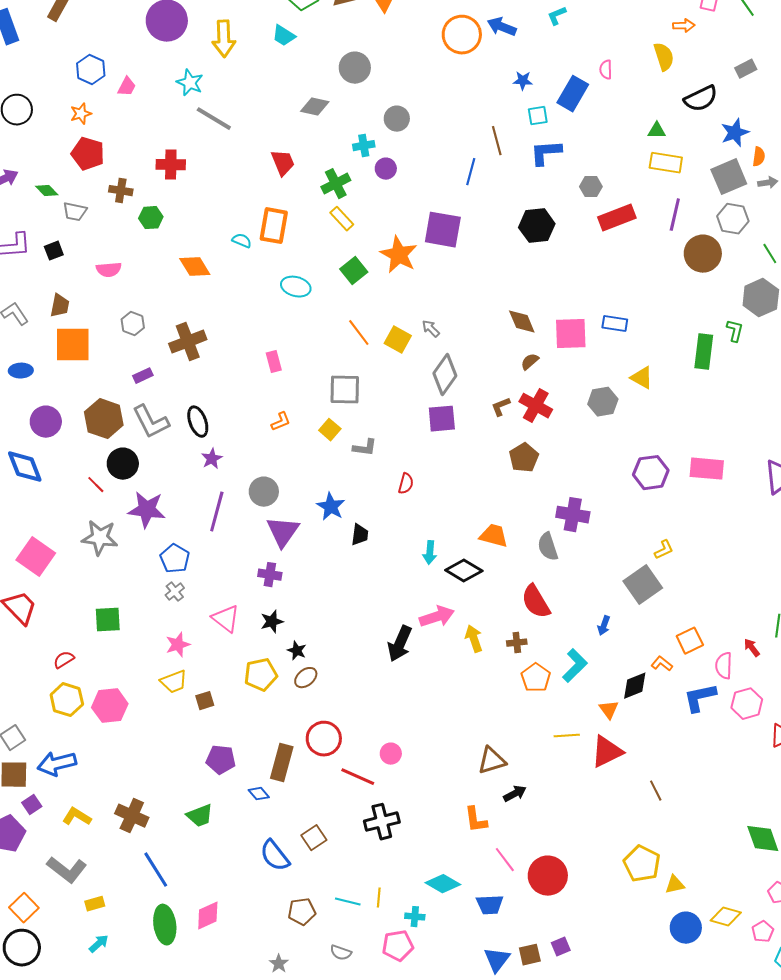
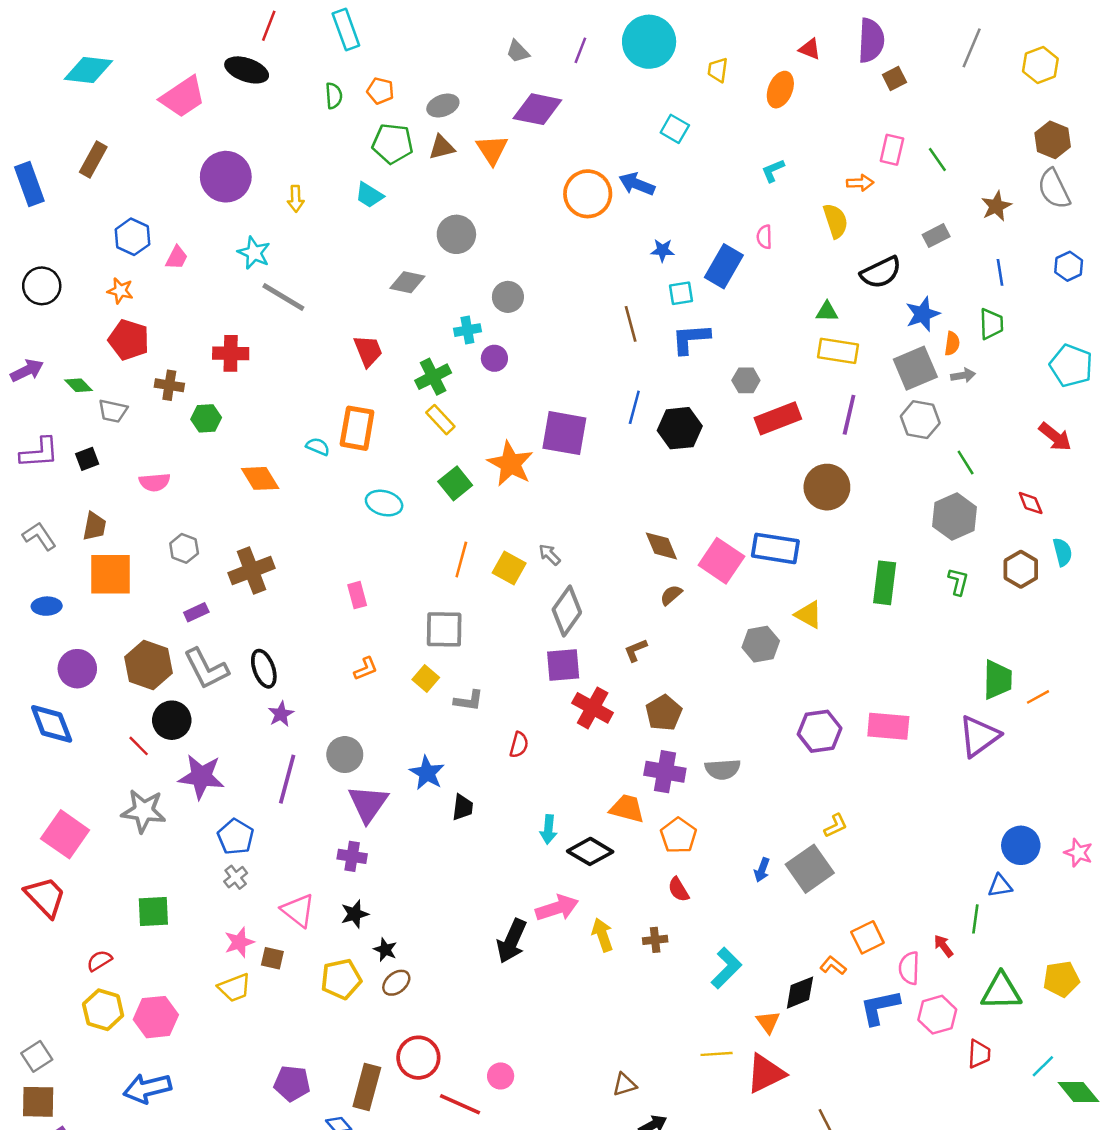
cyan L-shape: (557, 16) -> (773, 171), moved
yellow arrow: (224, 39) -> (296, 199), size x0.6
orange star: (81, 114) -> (120, 291), turned 30
blue line: (471, 172) -> (634, 407), moved
brown circle: (703, 254) -> (827, 487), moved
blue rectangle: (615, 324) -> (775, 548), size x1.5
green L-shape: (735, 331) -> (958, 582), moved
orange line: (359, 333) -> (461, 559), turned 52
pink square: (571, 334) -> (721, 561), turned 36
red cross: (536, 406) -> (593, 708), moved
purple cross: (573, 515) -> (665, 772), moved
gray semicircle: (548, 547) -> (723, 769), moved, turned -76
red semicircle: (536, 602) -> (678, 890), size x0.6
blue arrow: (604, 626) -> (762, 870), moved
orange pentagon: (536, 678) -> (678, 836), moved
brown square: (205, 701) -> (272, 958), moved, turned 30
brown triangle: (492, 761) -> (624, 1085), size x0.7
blue arrow: (57, 764) -> (147, 1088), moved

